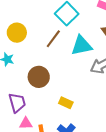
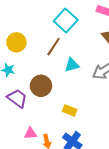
cyan triangle: (82, 46) -> (72, 65), moved, size x0.7
purple trapezoid: (17, 103) -> (17, 98), moved, turned -35

